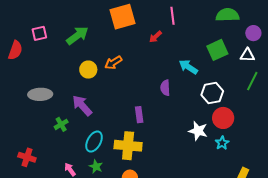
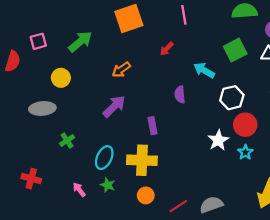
red arrow: (155, 37) -> (167, 49), moved
yellow circle: (88, 70) -> (61, 78), moved
purple arrow: (82, 105) -> (114, 106), moved, turned 90
white star: (198, 131) -> (218, 140), turned 30

